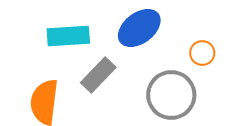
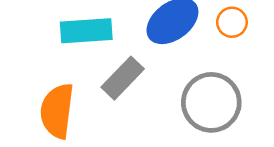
orange circle: (202, 53) -> (232, 22), moved

